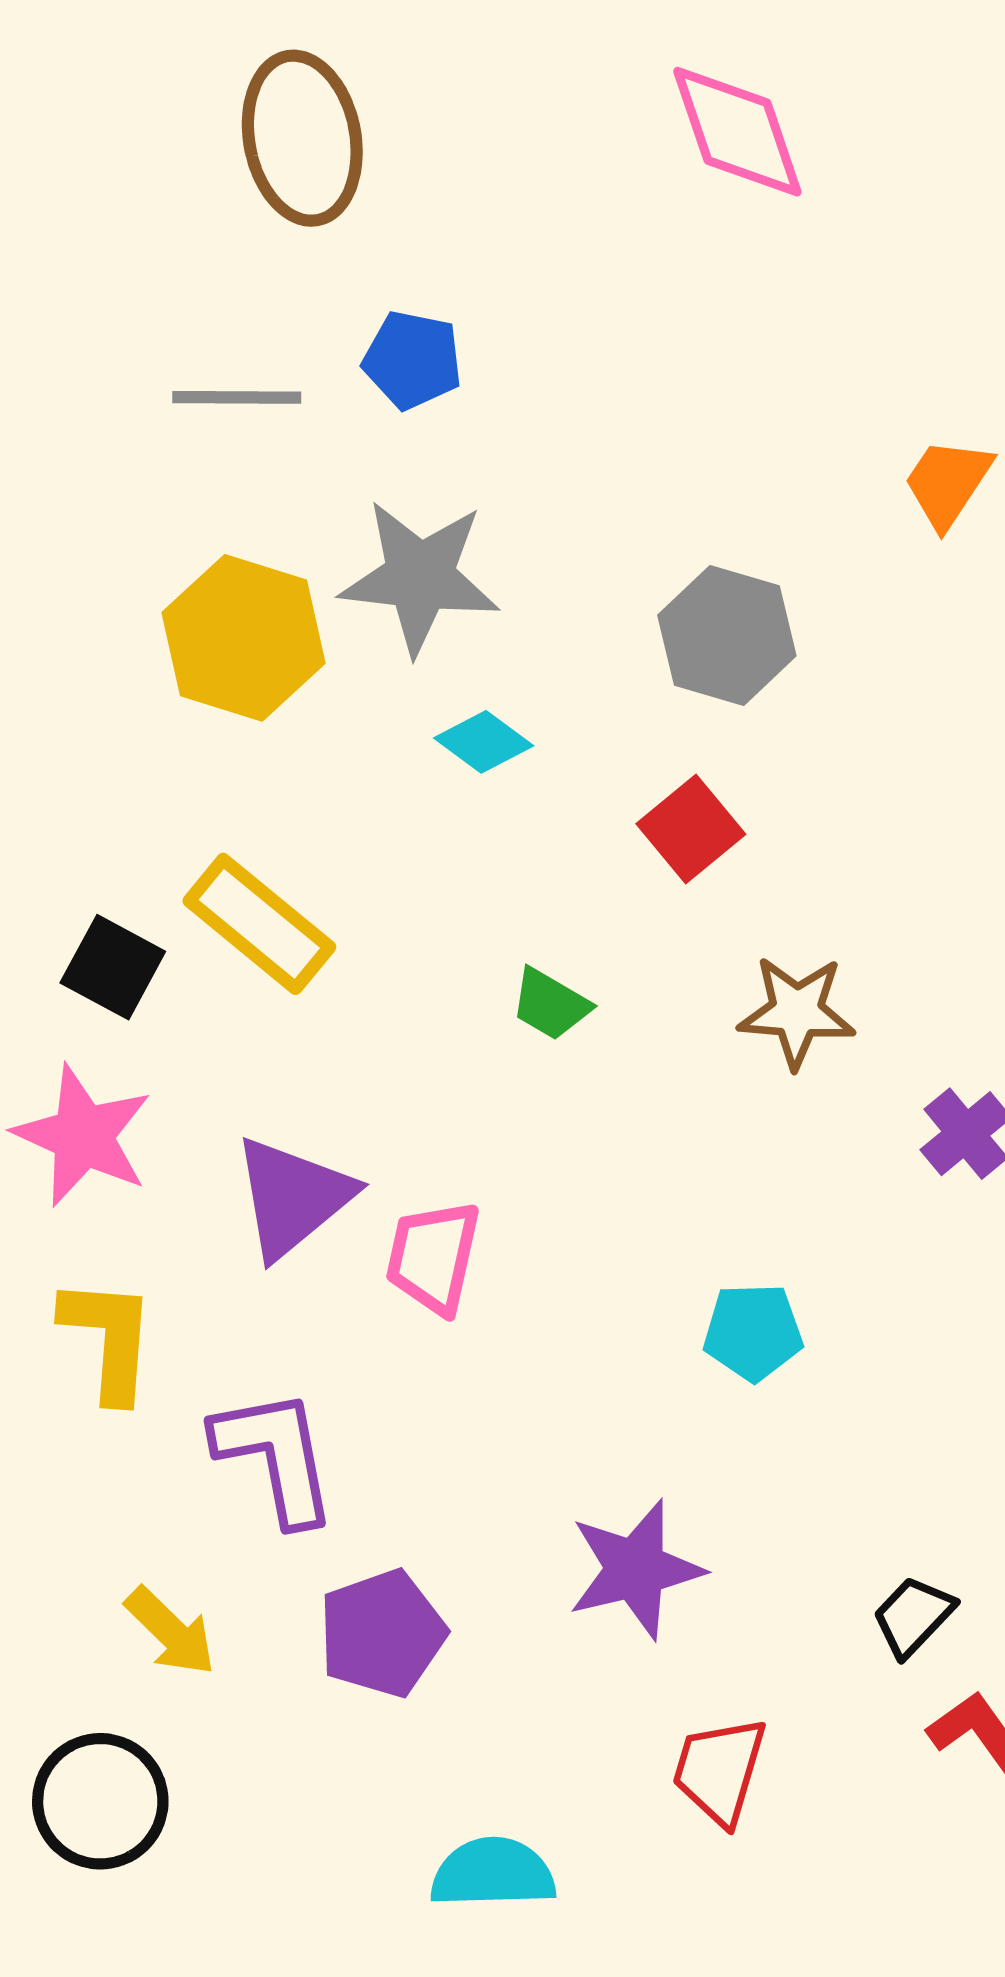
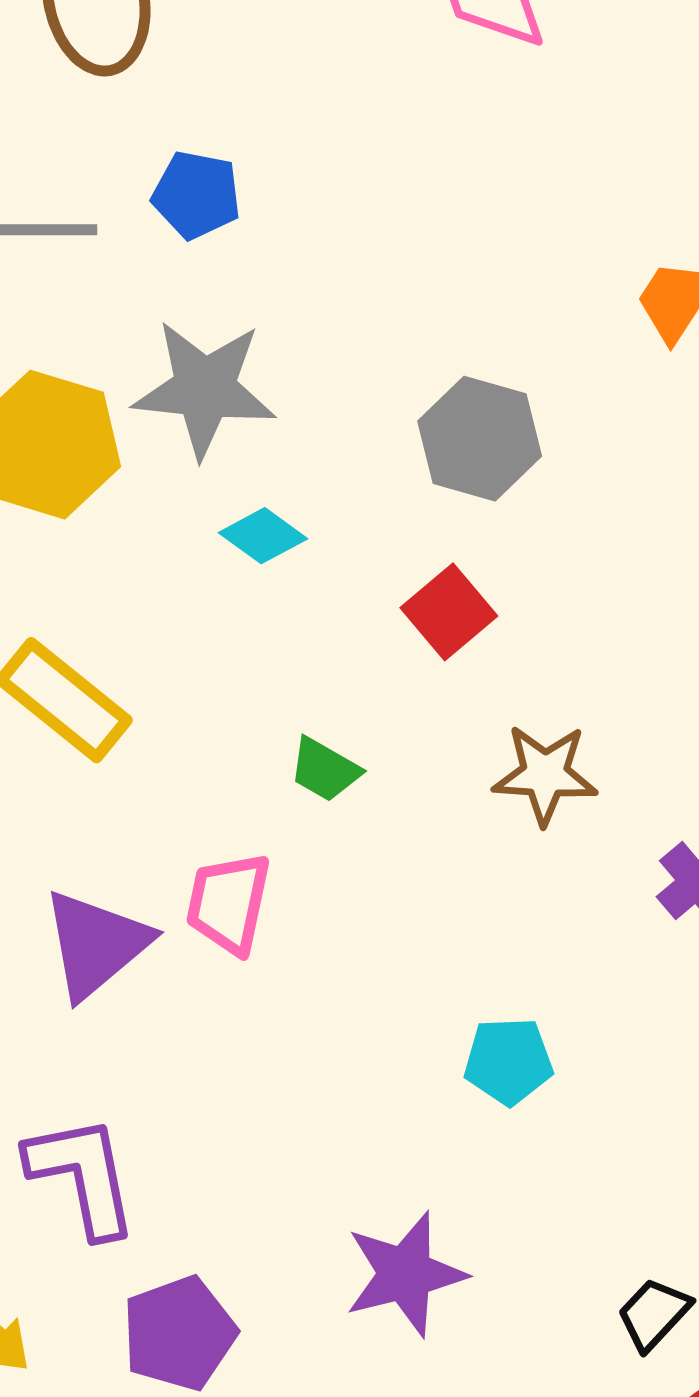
pink trapezoid: (433, 1257) -> (228, 903), moved

